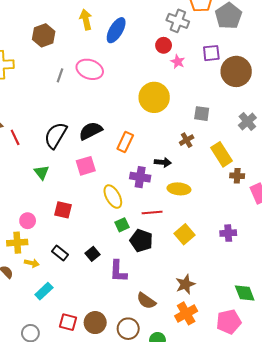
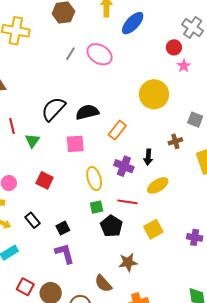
red line: (15, 137) -> (12, 126), moved
black arrow: (163, 162) -> (148, 157), turned 77
yellow ellipse: (179, 189) -> (158, 185), turned -50
purple L-shape: (118, 271) -> (65, 253), moved, turned 150
brown star: (185, 284) -> (128, 262), moved

